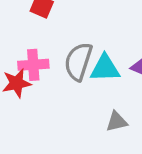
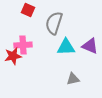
gray semicircle: (78, 62) -> (54, 23), moved

